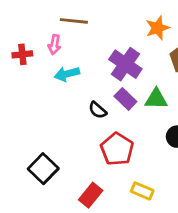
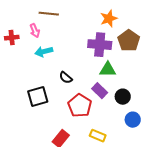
pink arrow: (54, 45) -> (35, 31), turned -32
purple cross: (125, 64) -> (100, 45), moved, turned -30
purple rectangle: (125, 99) -> (100, 91), moved
black square: (43, 169) -> (38, 97), moved, turned 30

